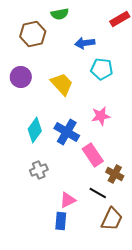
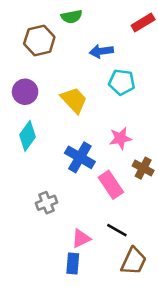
cyan diamond: (35, 130) -> (27, 136), moved
brown cross: (115, 174) -> (143, 168), moved

